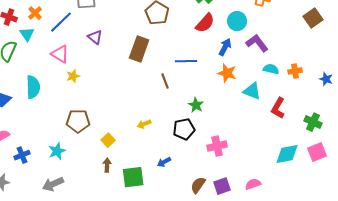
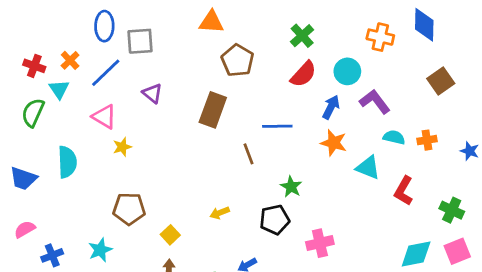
brown square: (313, 18) -> (441, 81), moved

